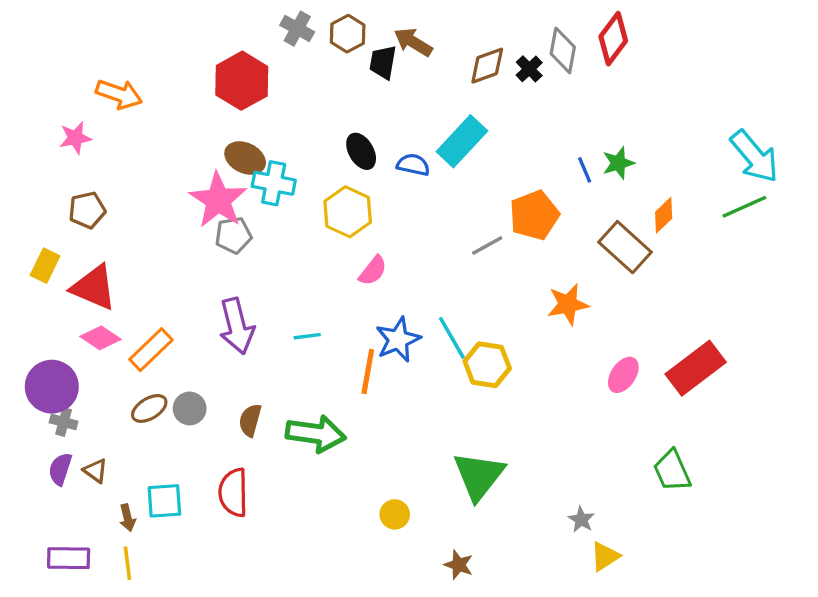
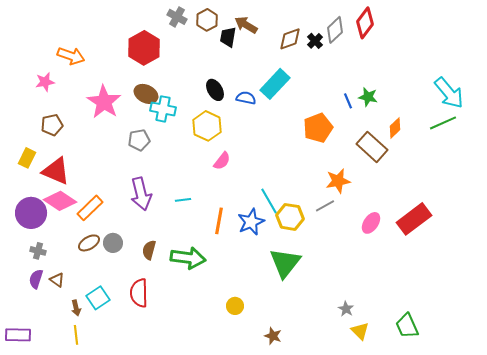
gray diamond: (563, 50) -> (335, 30), turned 36
green star: (618, 163) -> (368, 97), turned 30
pink star: (218, 200) -> (104, 102), moved
gray line: (487, 245) -> (325, 206), moved
pink diamond: (101, 338) -> (60, 201), size x1.4
blue star: (398, 340) -> (251, 222), moved
purple circle: (52, 387) -> (31, 213), moved
green trapezoid: (672, 471) -> (407, 326), moved
green triangle: (479, 476) -> (285, 263), moved
cyan square: (164, 501) -> (98, 298), turned -30
yellow triangle: (605, 556) -> (360, 331), turned -42
purple rectangle: (69, 558) -> (18, 335), moved

